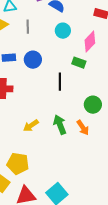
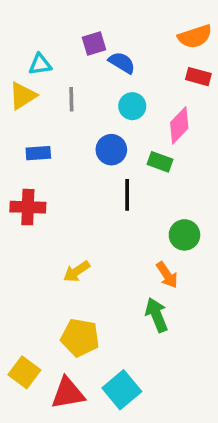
blue circle: (33, 60) -> (111, 150), moved
green arrow: (60, 125) -> (157, 315), moved
yellow pentagon: (18, 164) -> (80, 338), moved

